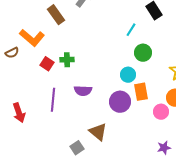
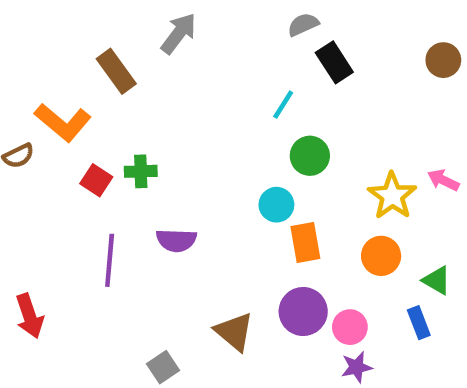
purple circle: (120, 102) -> (303, 311), moved
pink circle: (161, 112) -> (350, 327), moved
red arrow: (19, 113) -> (29, 316), moved
brown triangle: (98, 132) -> (234, 332), moved

